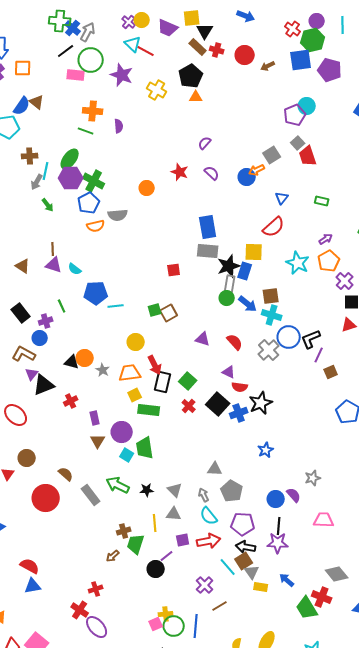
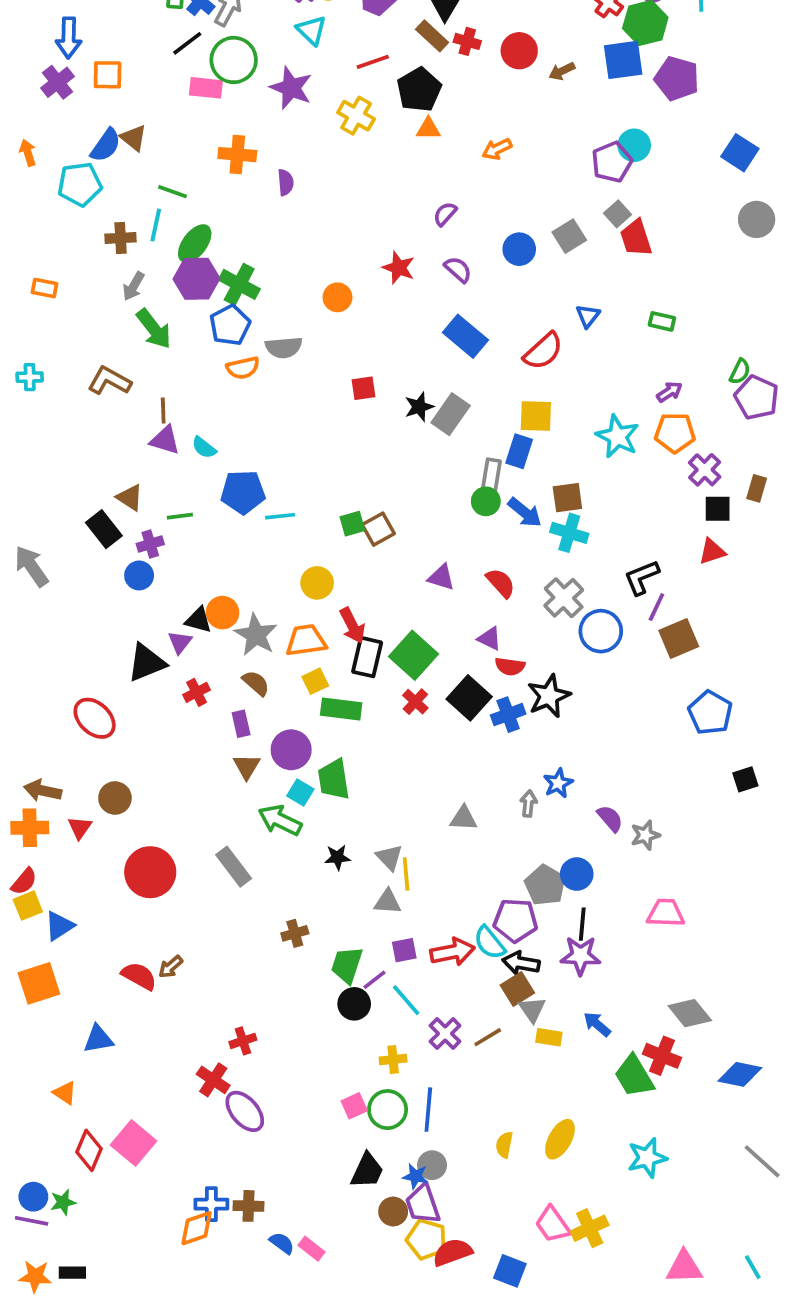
red line: (146, 51) -> (373, 62), moved, turned -48
green line: (86, 131) -> (172, 192), moved
orange arrow: (257, 170) -> (497, 149), moved
cyan line: (46, 171) -> (156, 225), moved
blue circle: (247, 177) -> (519, 249), moved
green arrow: (48, 205) -> (154, 329), size x1.6
blue rectangle: (208, 227) -> (465, 336), moved, turned -40
red semicircle: (274, 227) -> (543, 351), moved
gray rectangle: (208, 251) -> (451, 414), turned -60
orange pentagon: (329, 261) -> (675, 433), turned 30
brown triangle: (23, 266) -> (130, 498), moved
black star: (229, 266) -> (419, 407), moved, size x0.7
red square: (174, 270) -> (363, 388), moved
green line: (62, 306) -> (180, 516), turned -72
blue circle: (289, 337) -> (601, 631), moved
brown L-shape: (24, 354) -> (109, 381), moved
gray star: (103, 370) -> (256, 635), size x1.6
brown square: (331, 372) -> (679, 639), size x1.5
purple triangle: (32, 374) -> (180, 642), moved
green square: (188, 381) -> (414, 655), size x1.4
brown semicircle: (66, 474) -> (256, 683), moved
green arrow: (118, 485) -> (280, 820), moved
gray pentagon: (232, 491) -> (545, 885), moved
gray arrow: (204, 495) -> (528, 804), moved, turned 32
purple semicircle: (294, 495) -> (610, 818), moved
cyan semicircle: (209, 516) -> (490, 943), moved
yellow line: (155, 523) -> (406, 874), moved
green trapezoid: (136, 544) -> (347, 965), moved
brown arrow: (113, 556) -> (171, 967), moved
red semicircle: (30, 566) -> (139, 976), moved
cyan line: (228, 567) -> (406, 1000), moved
blue triangle: (33, 586) -> (98, 1039), moved
brown line: (220, 606) -> (488, 1037), moved
yellow cross: (166, 614) -> (393, 1059), moved

